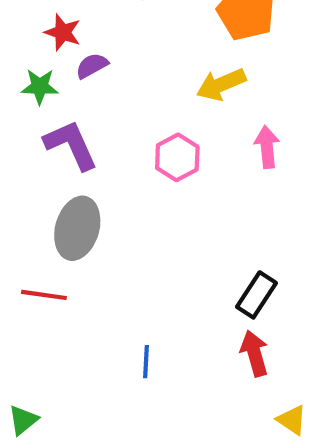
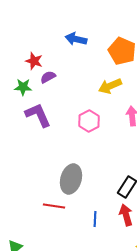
gray ellipse: (77, 228) -> (71, 179), moved
red line: (44, 295) -> (54, 206), moved
blue line: (146, 362) -> (95, 219), moved

